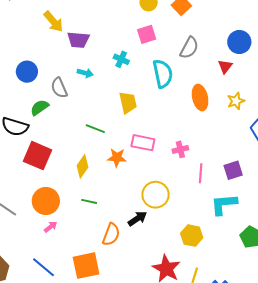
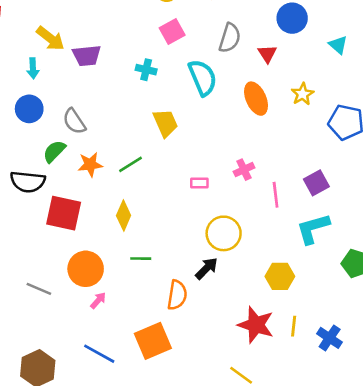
red triangle: (225, 66) -> (267, 54), moved
cyan arrow: (85, 73) -> (33, 68), moved, turned 84
green line: (95, 129) -> (130, 164), turned -42
pink rectangle: (143, 143) -> (199, 183), moved, size x0.6
orange star: (117, 158) -> (90, 164), moved

